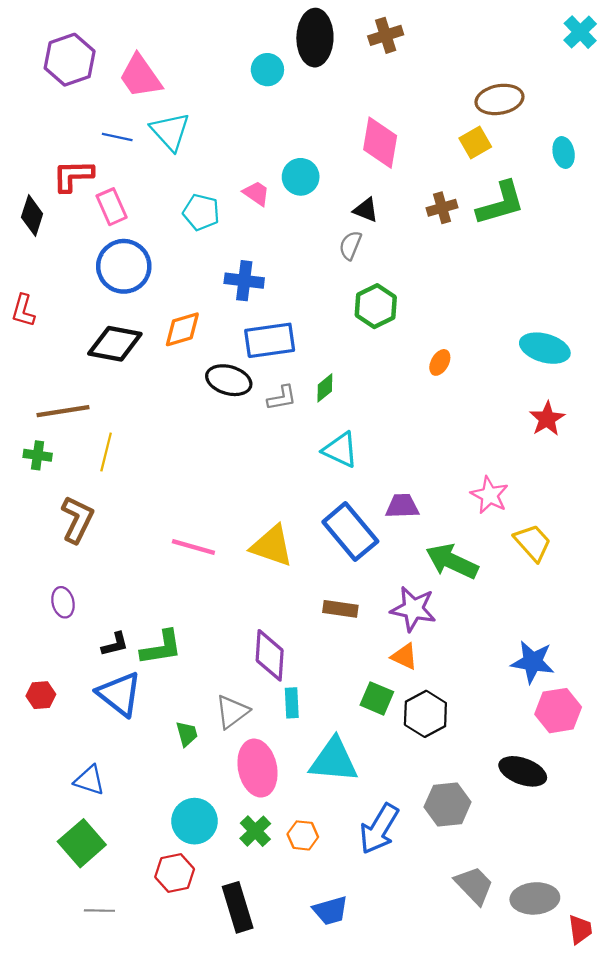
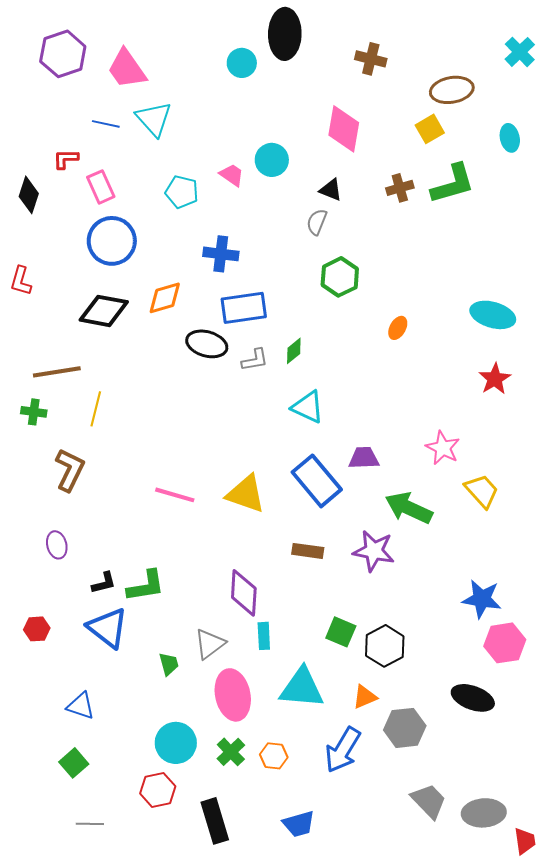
cyan cross: (580, 32) -> (520, 52), moved
brown cross: (386, 35) -> (371, 59), moved, turned 32
red L-shape: (73, 176) -> (66, 159), size x0.7
orange triangle: (404, 656) -> (365, 697), moved, turned -48
green square: (82, 843) -> (74, 763), size x0.7

